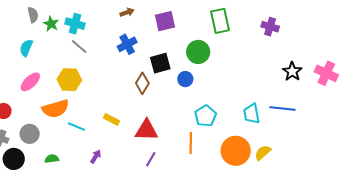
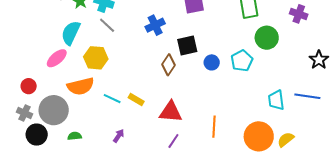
cyan semicircle: (26, 48) -> (71, 33), moved, size x1.4
green circle: (198, 52) -> (267, 38), moved
cyan pentagon: (206, 116) -> (242, 61), moved
cyan line: (77, 127) -> (112, 99), moved
gray circle: (30, 134) -> (54, 110), size x1.5

